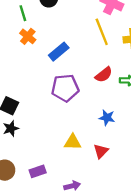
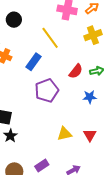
yellow line: (102, 32) -> (50, 38), moved
blue star: (107, 118) -> (90, 97), moved

